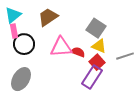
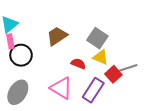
brown trapezoid: (48, 17) -> (57, 36), moved
pink triangle: (61, 47) -> (61, 88), moved, turned 35
red square: (97, 62) -> (113, 74), moved

